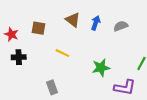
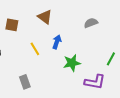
blue arrow: (96, 23) -> (57, 42), moved
yellow line: (62, 53) -> (35, 49), turned 32

